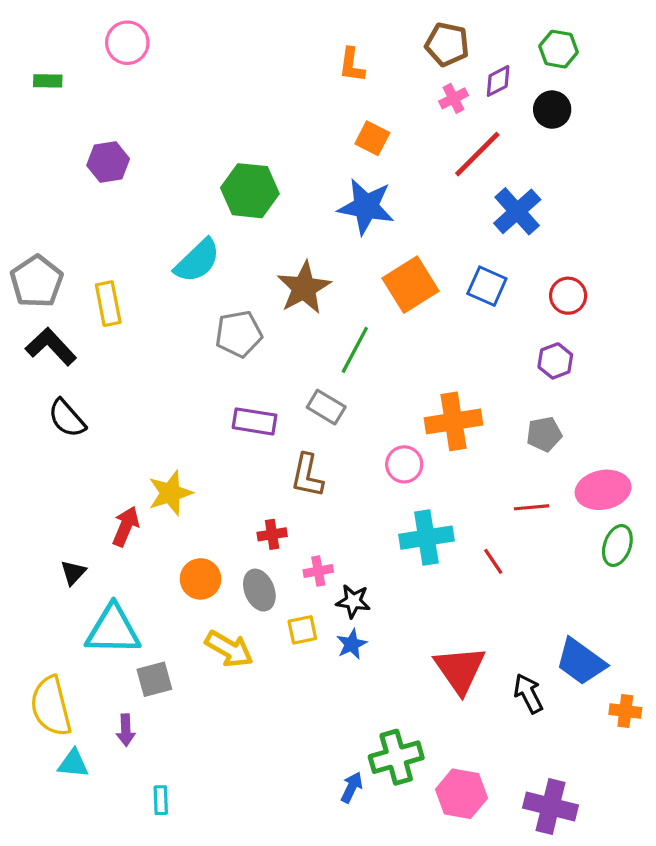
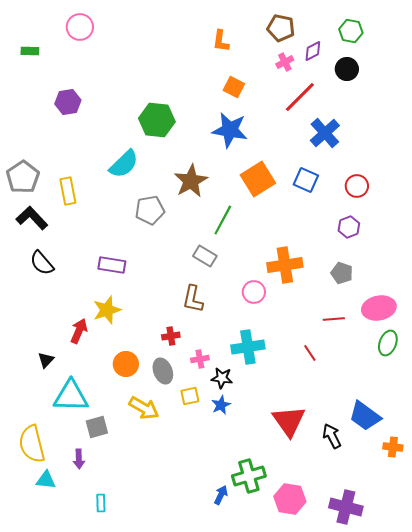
purple rectangle: (255, 421) -> (112, 265), moved
gray pentagon: (544, 434) -> (342, 273), turned 30
cyan cross: (426, 538) -> (248, 347), moved

